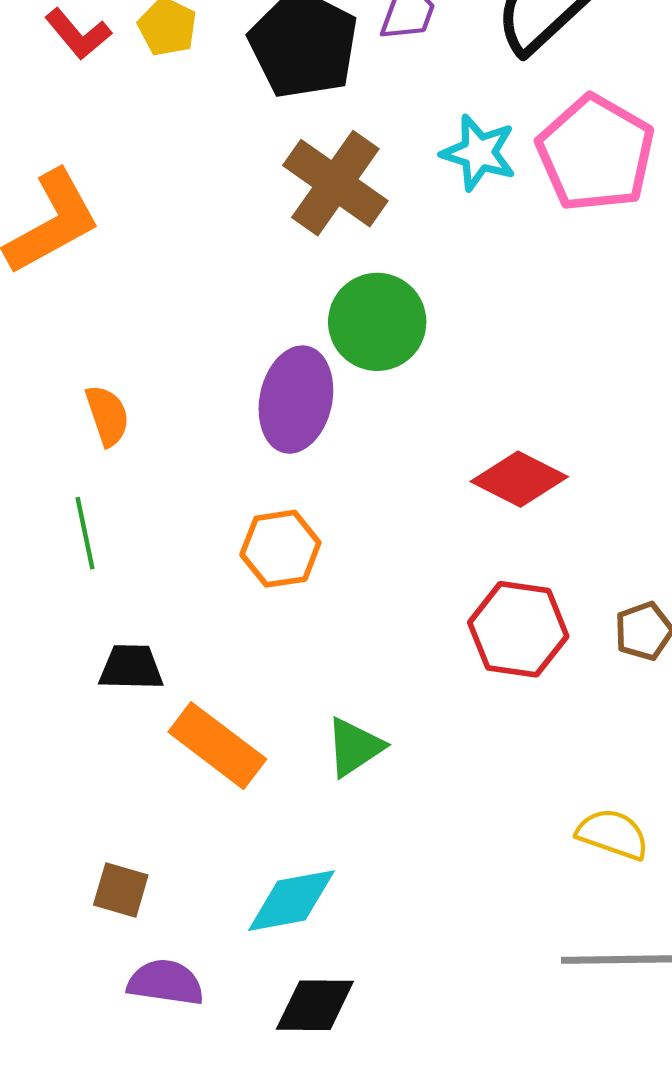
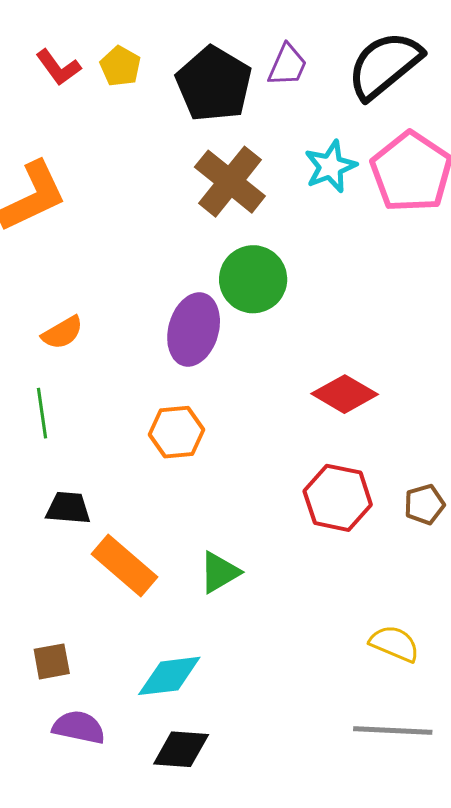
cyan star: (479, 153) -> (330, 166), turned 30
orange semicircle: (107, 416) -> (62, 333), turned 75
brown square: (121, 890) -> (52, 661), turned -30

